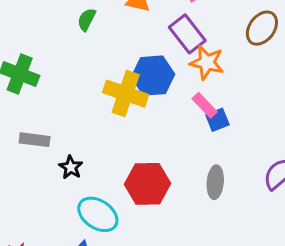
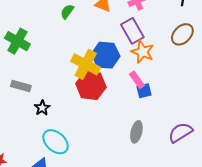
red hexagon: (147, 184) -> (91, 85), moved

